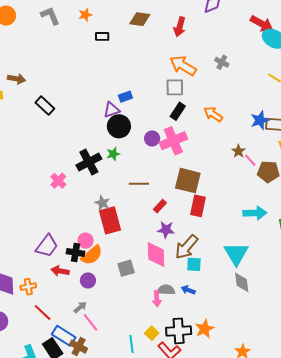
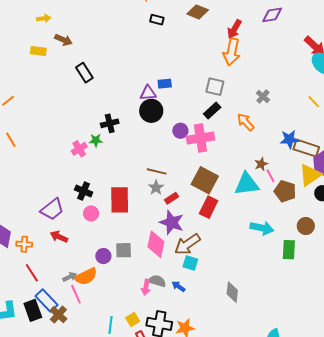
gray cross: (222, 62) -> (263, 96), moved
orange arrow: (183, 66) -> (232, 52), moved, turned -124
green star: (113, 154) -> (96, 140), moved
black cross: (89, 162) -> (110, 123), moved, size x0.7
gray star: (102, 203) -> (156, 188), moved
purple star: (166, 230) -> (172, 223), size x1.4
black cross: (76, 252) -> (84, 191), moved
cyan triangle: (236, 254) -> (247, 184), moved, turned 40
orange semicircle: (92, 255) -> (86, 276), moved
purple circle: (88, 280) -> (103, 256), moved

